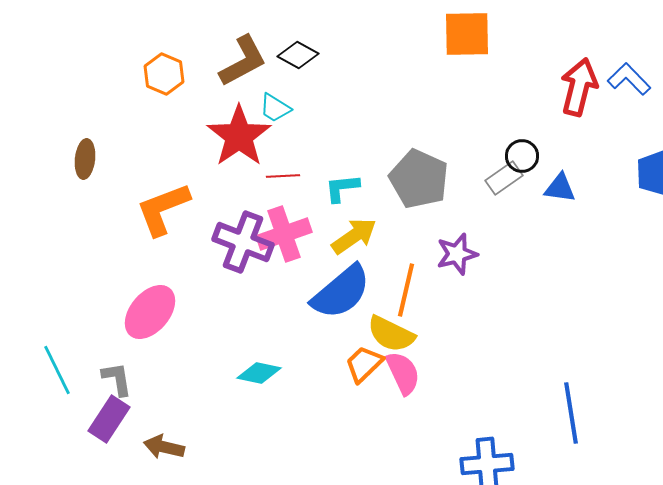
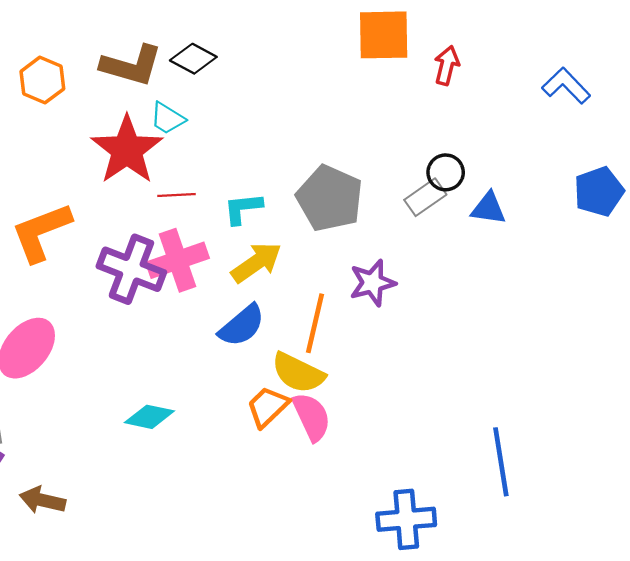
brown L-shape: (243, 61) -> (131, 65), turned 44
red arrow: (579, 87) -> (447, 65), moved, size x0.6
blue semicircle: (341, 292) -> (242, 326), size x0.7

